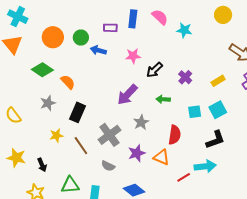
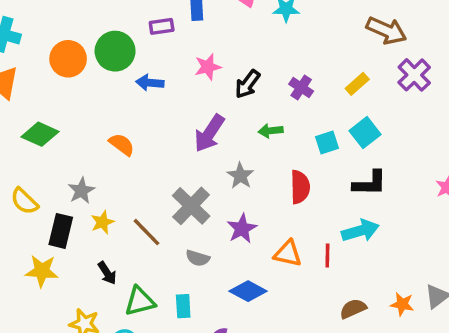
green circle: (81, 38) -> (115, 51), size x1.5
blue arrow: (98, 50) -> (150, 83), moved
green diamond: (42, 70) -> (40, 134), moved
orange semicircle: (68, 82) -> (122, 144), moved
gray star: (48, 103) -> (81, 191), moved
black rectangle: (77, 112) -> (61, 231), moved
black L-shape: (215, 140) -> (370, 183), turned 30
orange triangle: (162, 157) -> (288, 254), moved
black arrow: (42, 165) -> (107, 273), moved
red line: (184, 177) -> (327, 255), turned -48

